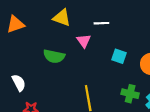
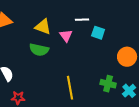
yellow triangle: (62, 18) -> (43, 27), moved
cyan square: (119, 56) -> (98, 33), moved

